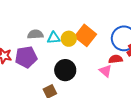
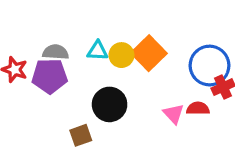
gray semicircle: (35, 34) -> (56, 52), moved
red semicircle: (116, 59) -> (198, 108), moved

